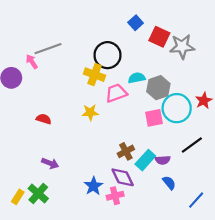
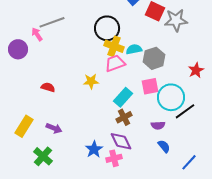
yellow cross: (95, 75) -> (114, 46), moved
cyan circle: (177, 108) -> (171, 97), moved
cyan rectangle: (145, 160) -> (123, 97), moved
yellow rectangle: (18, 197) -> (24, 126), moved, size x1.5

